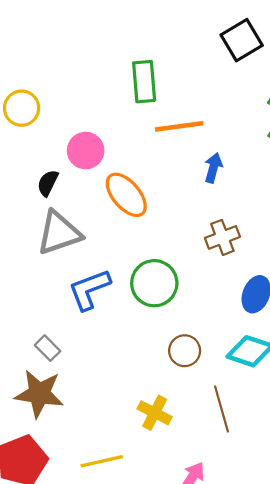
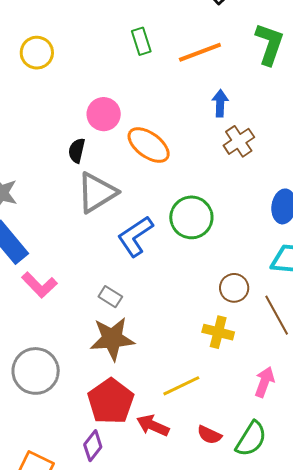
green rectangle: (144, 82) -> (141, 41), size x0.7
yellow circle: (22, 108) -> (37, 53), moved
orange line: (179, 126) -> (200, 52), moved
brown cross: (222, 237) -> (239, 141), moved
brown circle: (185, 351) -> (234, 288), moved

